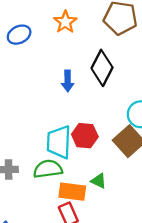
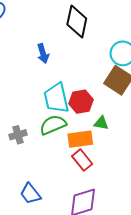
blue arrow: (68, 81) -> (43, 54), moved
red hexagon: (85, 136) -> (81, 102), moved

